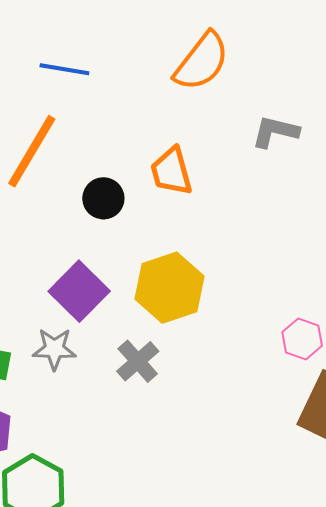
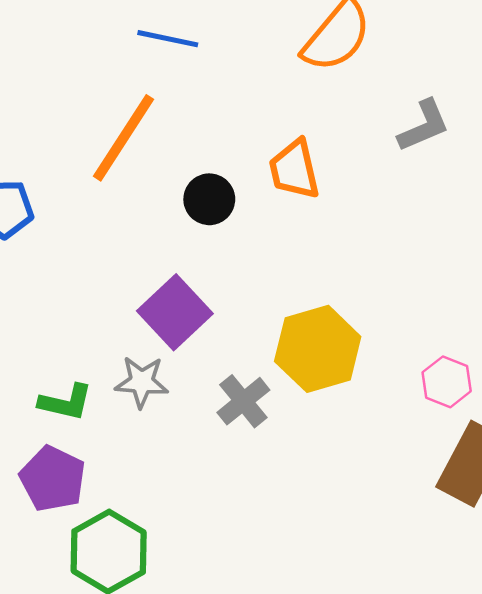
gray L-shape: (275, 132) -> (424, 126), turned 141
yellow hexagon: (169, 288) -> (318, 349), moved

